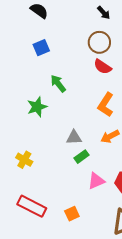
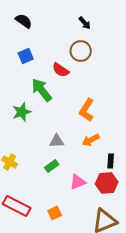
red semicircle: (103, 67) -> (61, 70), moved
green arrow: (58, 84) -> (42, 90), size x1.4
green rectangle: (81, 157) -> (52, 166), moved

